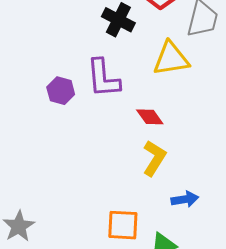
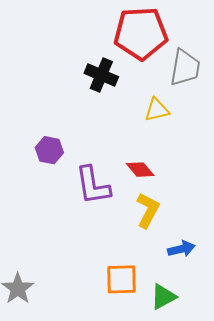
yellow triangle: (171, 59) -> (157, 110), size x0.7
purple L-shape: (103, 78) -> (93, 185), moved

